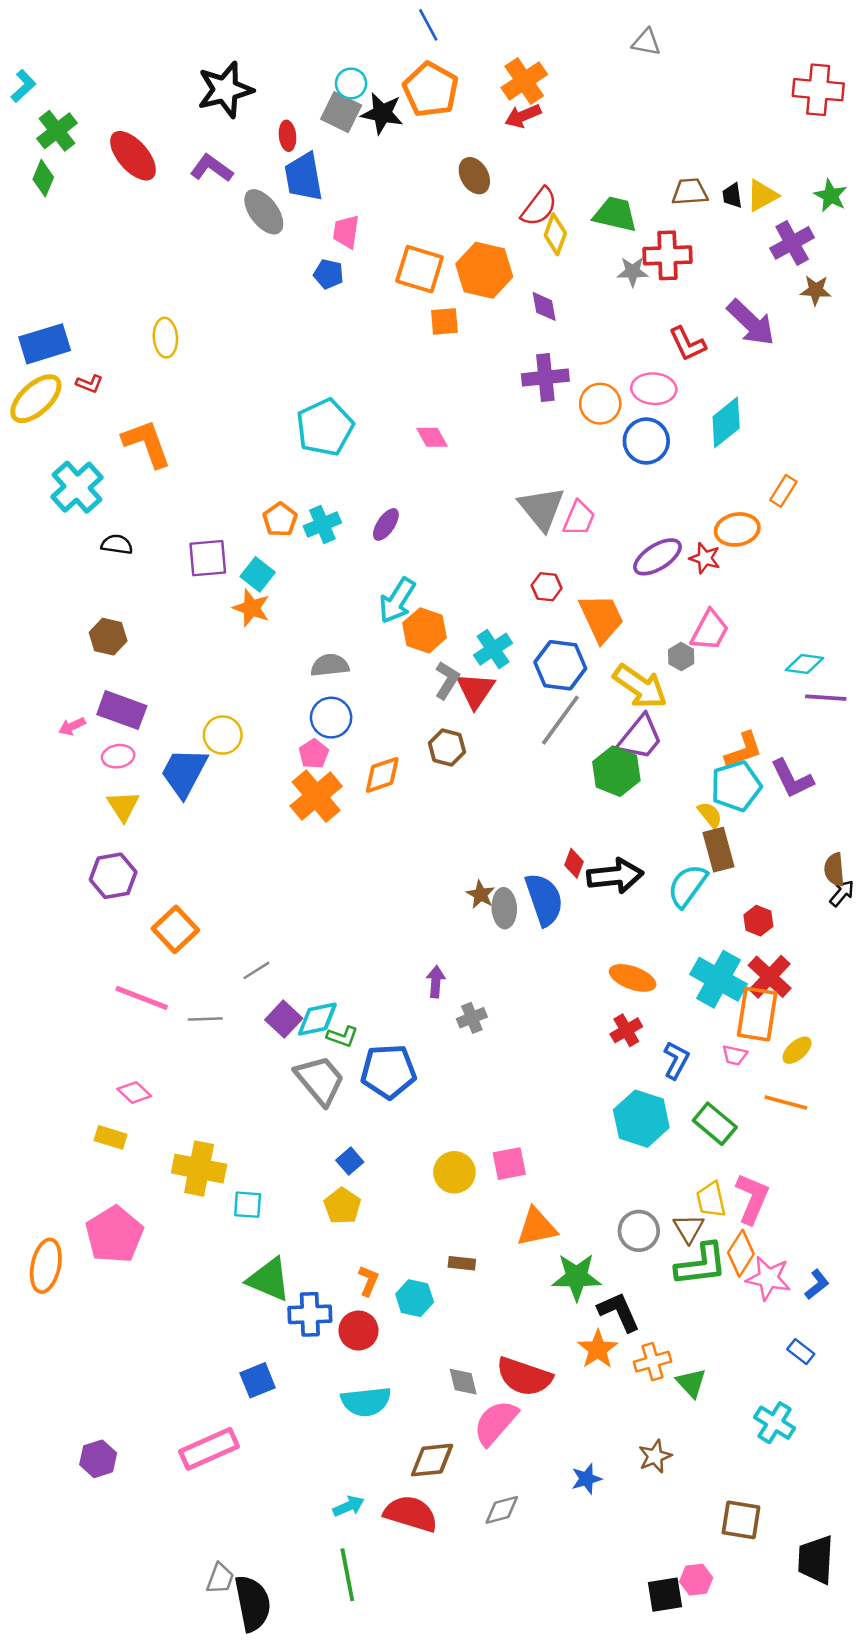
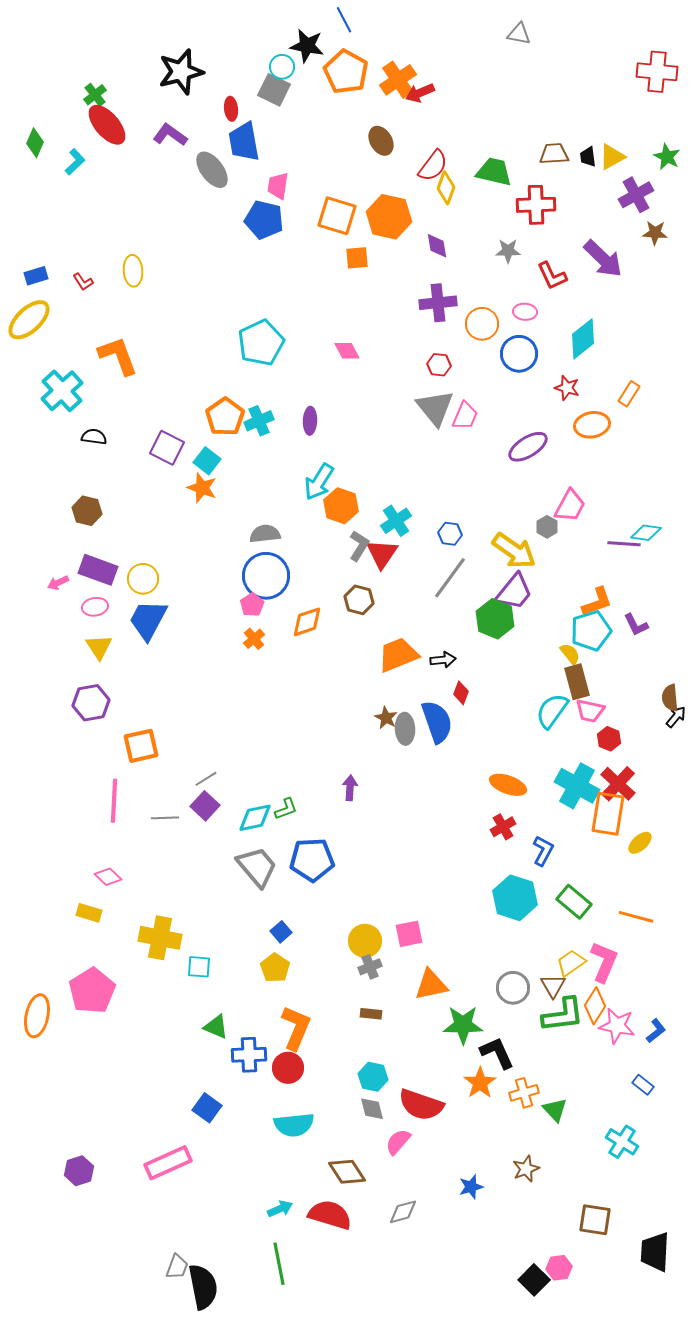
orange cross: (524, 81) -> (398, 80), moved
cyan L-shape: (23, 86) -> (75, 162), moved
black star: (382, 113) -> (307, 46), moved
green cross: (57, 131) -> (95, 95), moved, size x0.7
gray star: (633, 272) -> (508, 251), moved
blue pentagon: (329, 274) -> (264, 220), size x1.6
blue rectangle: (45, 344) -> (36, 276), size x0.6
red L-shape: (89, 384) -> (83, 282), moved, turned 35
pink ellipse: (654, 389) -> (525, 312), size x0.7
orange pentagon: (280, 519) -> (225, 417), size x1.4
purple ellipse: (386, 524) -> (310, 421), turned -32
purple square: (208, 558) -> (167, 448), turned 32
red star: (705, 558) -> (567, 388), moved
red hexagon: (547, 587) -> (439, 365), moved
orange trapezoid: (601, 618) -> (398, 655), moved, turned -87
blue hexagon: (560, 665) -> (450, 534), size x0.6
purple line: (826, 698) -> (624, 544), moved
blue circle: (331, 718) -> (266, 576), size x1.4
yellow circle: (223, 735) -> (143, 579), moved
purple L-shape: (792, 779) -> (636, 625), size x0.7
orange cross: (316, 796) -> (254, 639), size x0.5
black arrow: (615, 876) -> (443, 660), moved, size x0.6
orange square: (175, 929) -> (141, 746), turned 30
pink line: (142, 998) -> (114, 801), turned 72
gray cross: (472, 1018) -> (370, 967), moved
purple square: (284, 1019) -> (205, 806), moved
green L-shape: (342, 1037) -> (286, 809), moved, turned -40
pink trapezoid: (735, 1055) -> (590, 711), moved, size x1.4
orange line: (786, 1103) -> (636, 917), moved
yellow trapezoid: (711, 1200) -> (571, 963), turned 68
green triangle: (269, 1279) -> (216, 1027), size x0.7
orange L-shape: (368, 1281) -> (296, 1028), size x1.8
cyan hexagon: (415, 1298) -> (373, 1077), moved
blue square: (258, 1380) -> (207, 1108), turned -32
pink semicircle: (496, 1423) -> (398, 1142), size x0.7
brown diamond: (432, 1460) -> (347, 1172), turned 63
black square: (665, 1595) -> (534, 1280), turned -36

